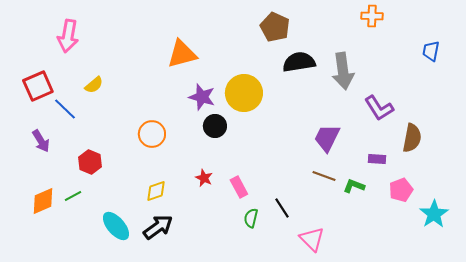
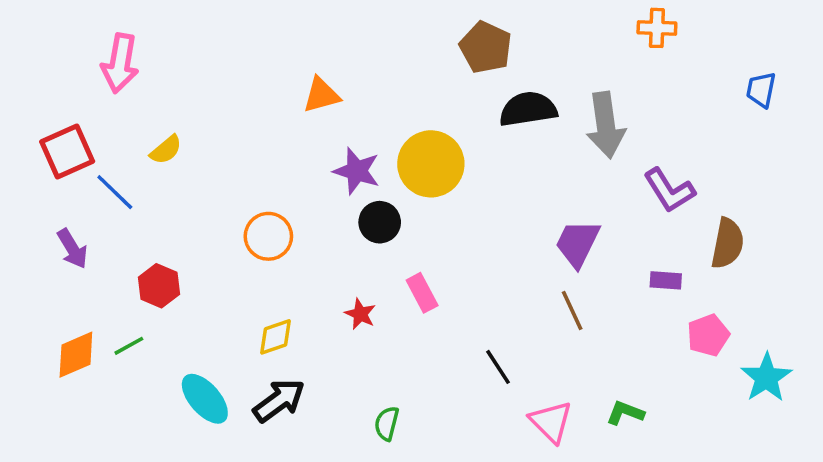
orange triangle: (182, 54) -> (321, 95), size x0.7
brown line: (324, 176) -> (572, 310), turned 45
green L-shape: (354, 186) -> (625, 413), moved
pink rectangle: (239, 187) -> (422, 293), moved
green semicircle: (251, 218) -> (387, 423), moved

